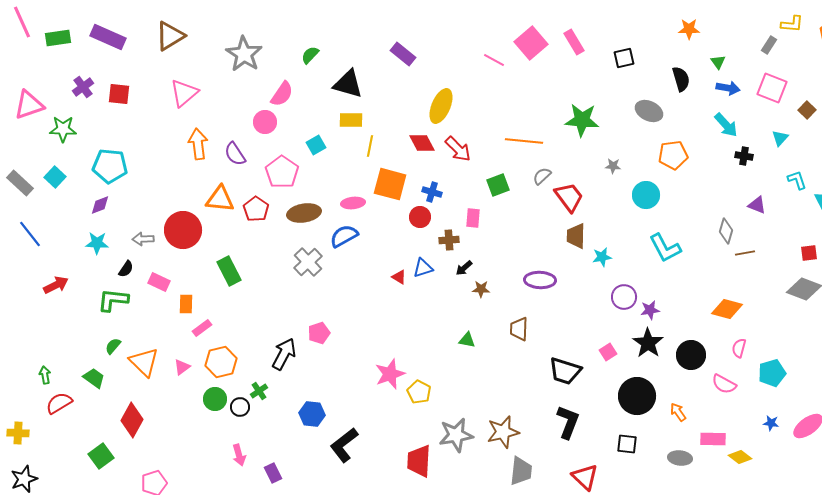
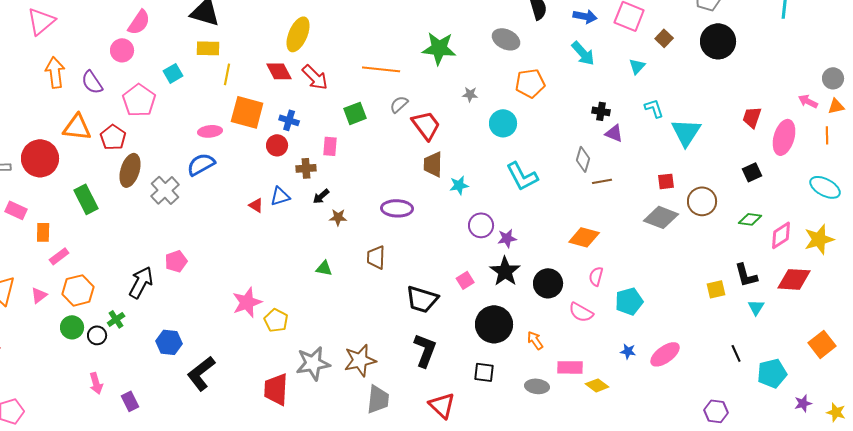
black cross: (744, 156) -> (601, 111), moved
brown ellipse: (304, 213) -> (130, 170), moved, turned -64

